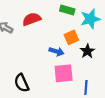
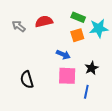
orange square: (71, 37) -> (77, 35), moved
black star: (87, 51) -> (92, 68), moved

